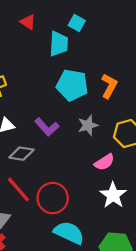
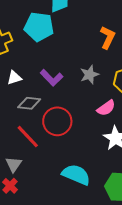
cyan pentagon: (72, 85) -> (39, 27), moved
red circle: (53, 198) -> (57, 121), moved

